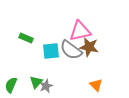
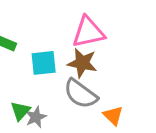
brown star: (89, 47) -> (82, 63), moved
gray semicircle: (71, 50) -> (81, 94), moved

